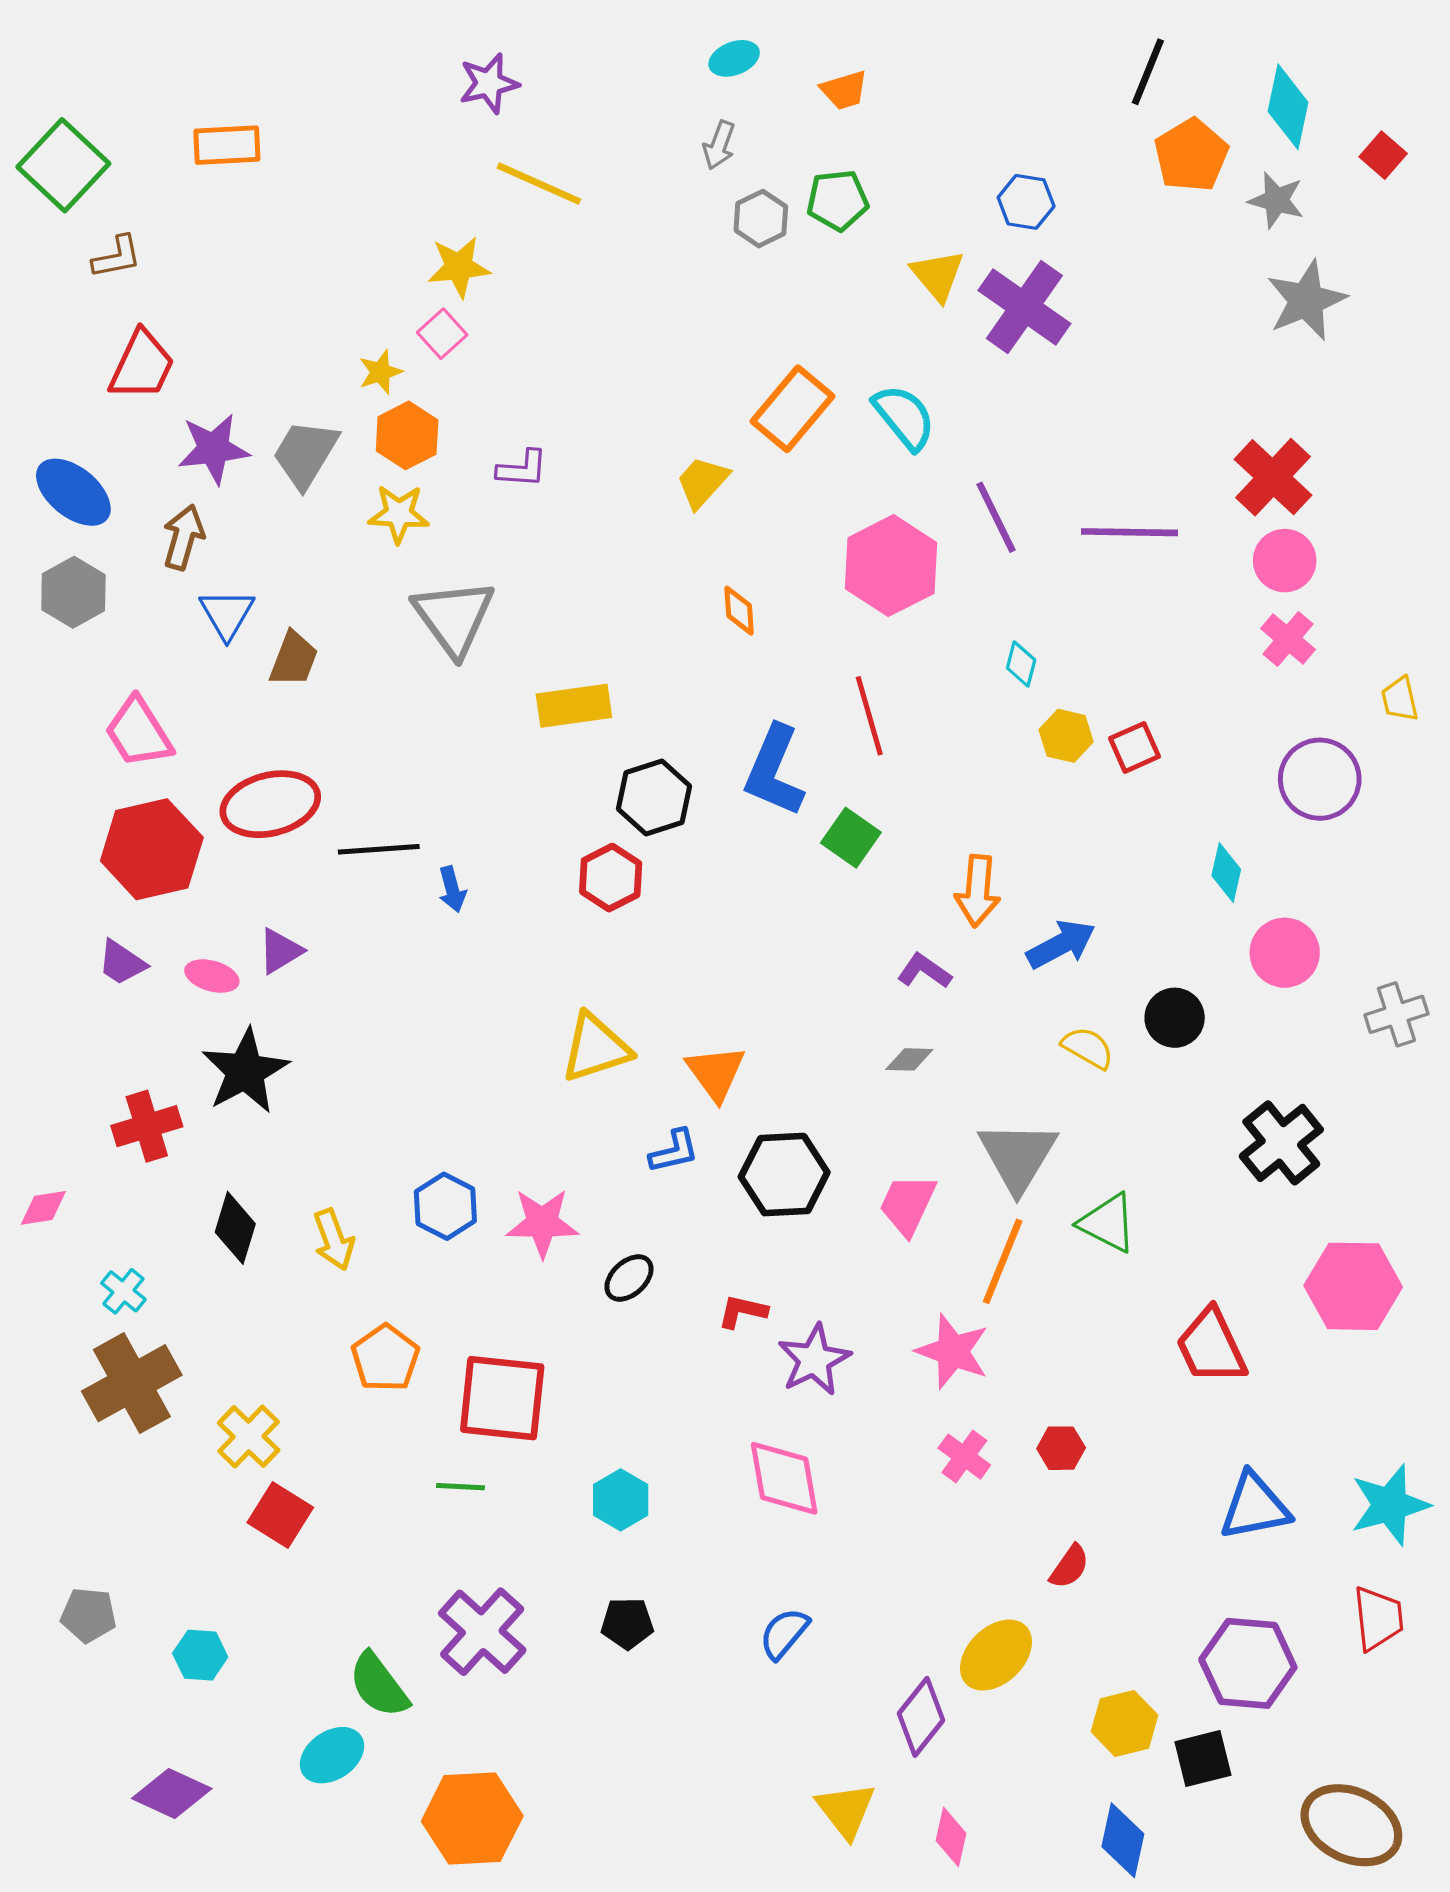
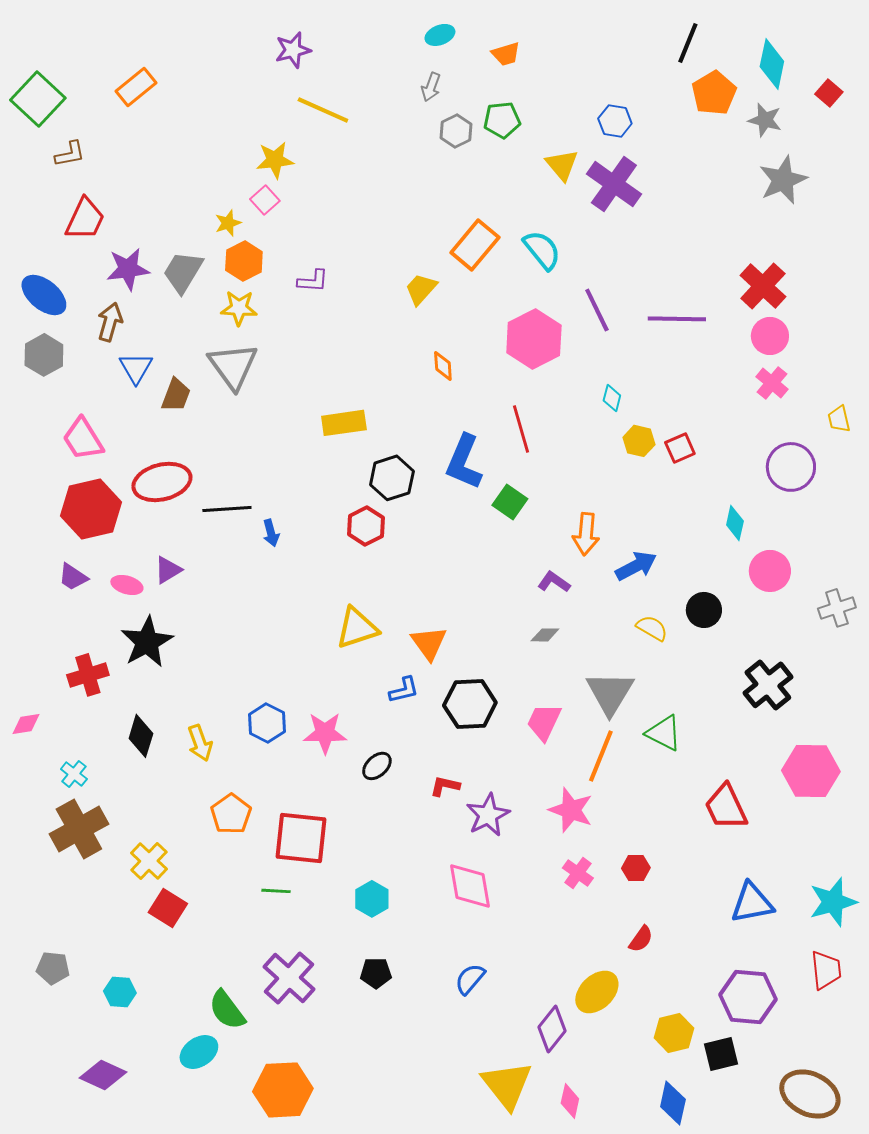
orange rectangle: (227, 145) -> (136, 87), turned -36
gray triangle: (454, 617) -> (233, 366), moved
yellow triangle: (846, 1810) -> (507, 1085), size x1.4

